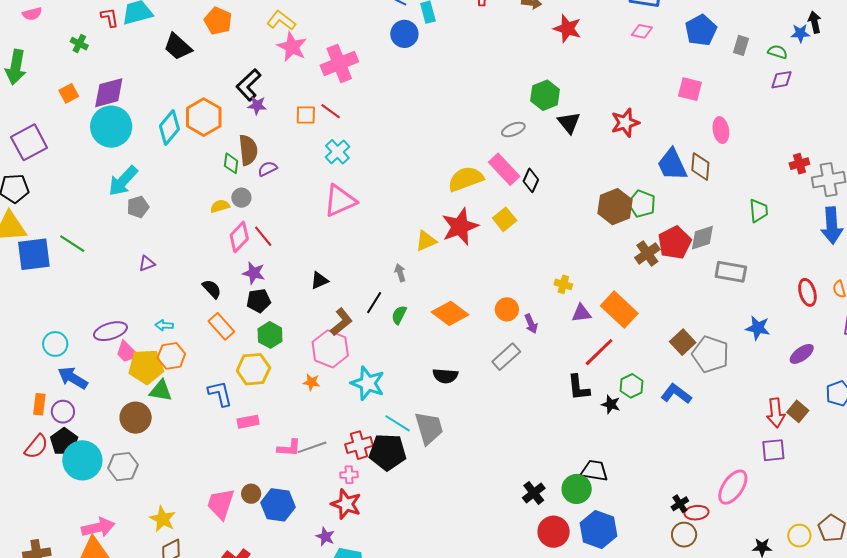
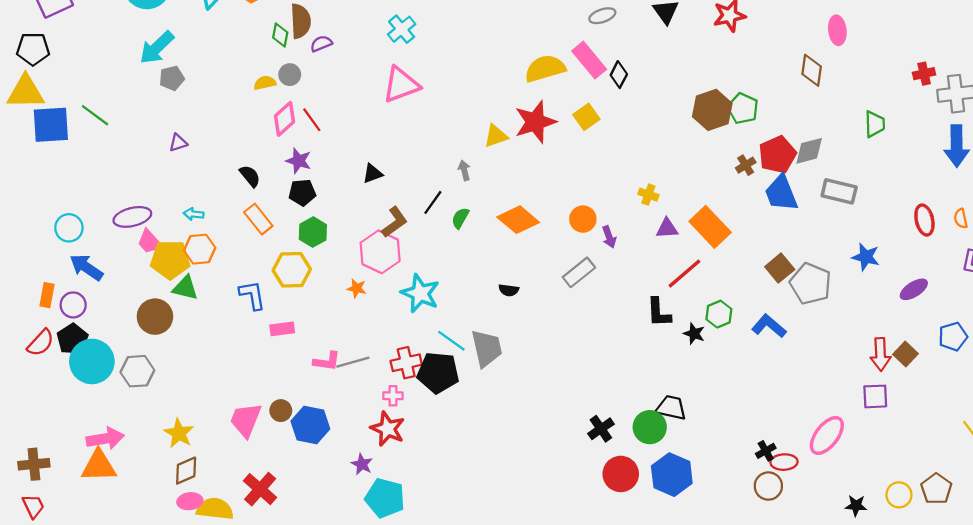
blue trapezoid: (672, 165) -> (781, 193), moved
brown cross: (647, 253) -> (746, 165), size x0.7
black semicircle: (445, 376) -> (509, 290), size x0.7

